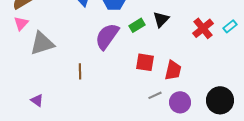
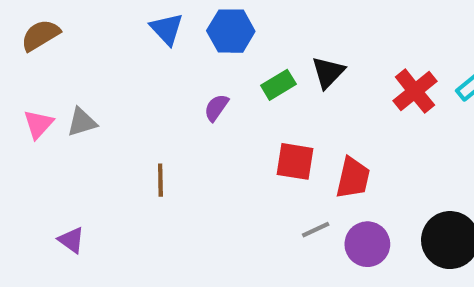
pink triangle: (21, 23) -> (38, 124), moved
purple semicircle: (107, 36) -> (216, 108), size x0.5
gray triangle: (42, 43) -> (82, 122), size x0.6

